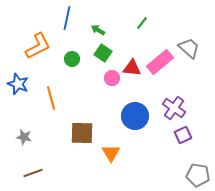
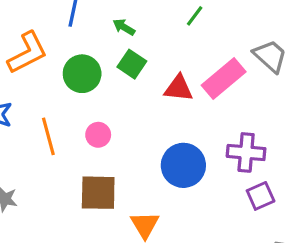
green circle: (72, 59) -> (82, 74), size x1.5
pink circle: (112, 78) -> (98, 135), moved
purple cross: (174, 108) -> (246, 152), turned -30

